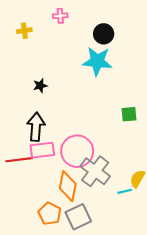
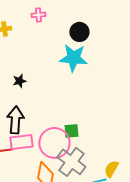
green square: (129, 114) -> (71, 131), moved

